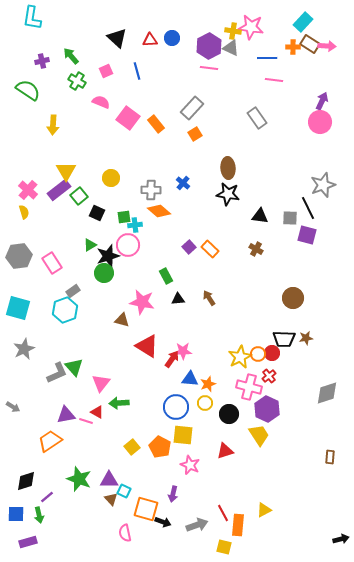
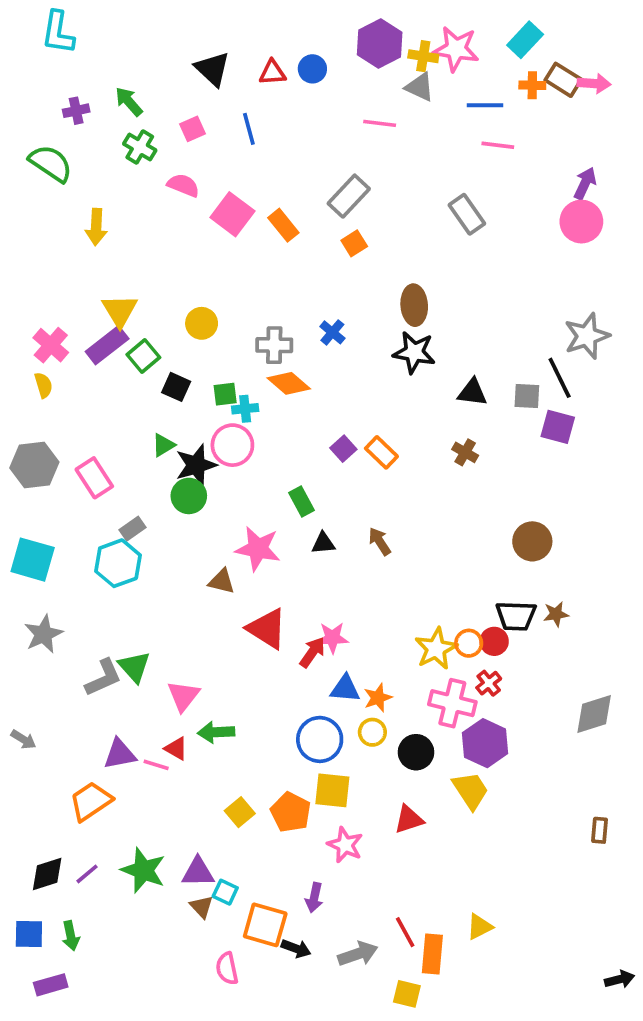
cyan rectangle: (303, 22) -> (525, 40), moved
purple hexagon: (209, 46) -> (380, 43), moved
purple line: (47, 497) -> (87, 874), moved

